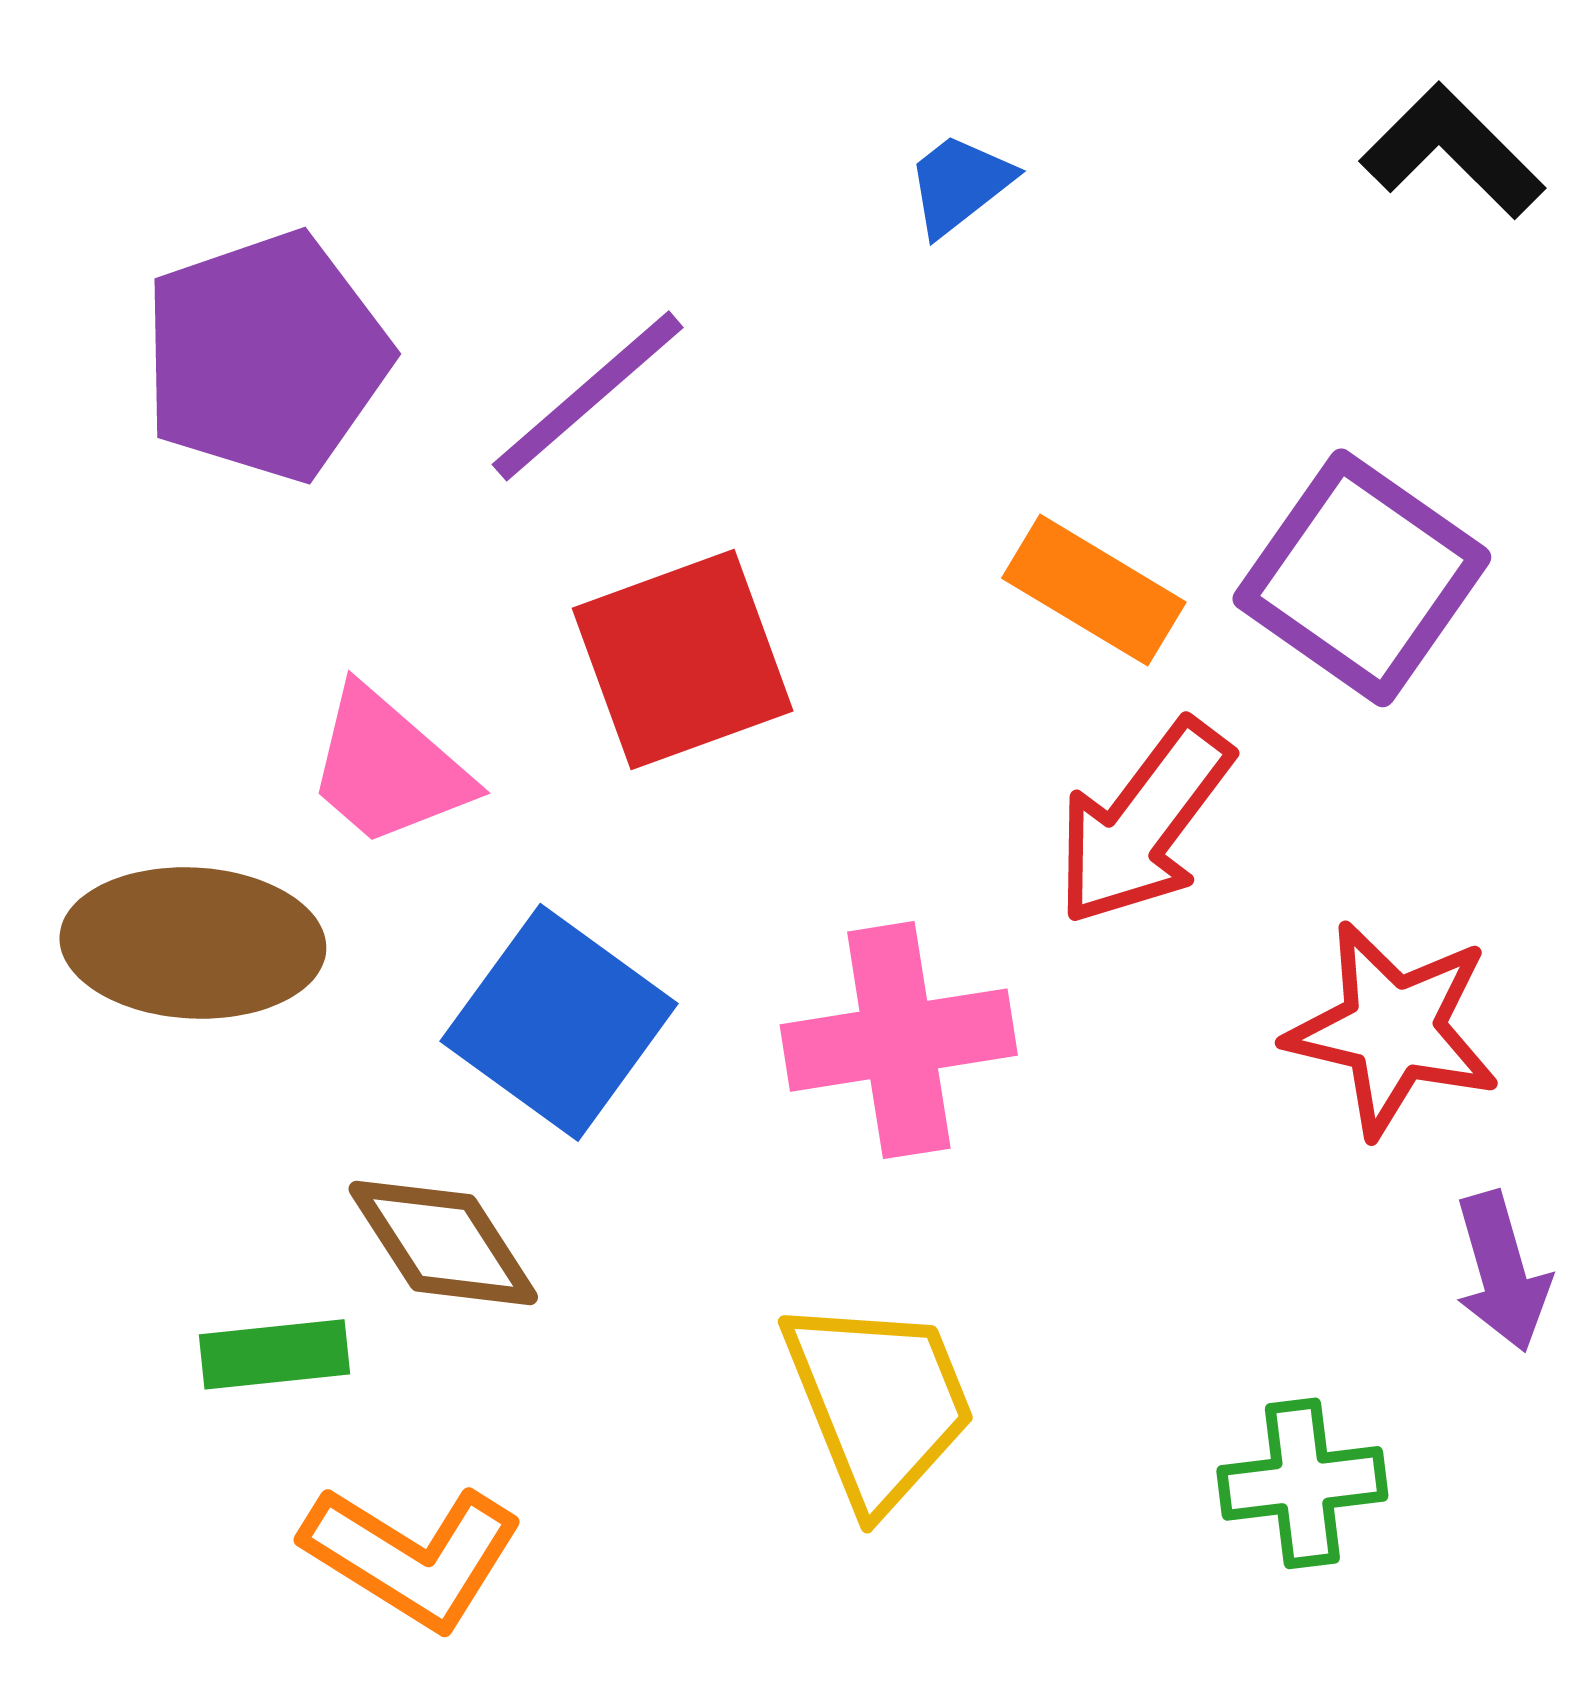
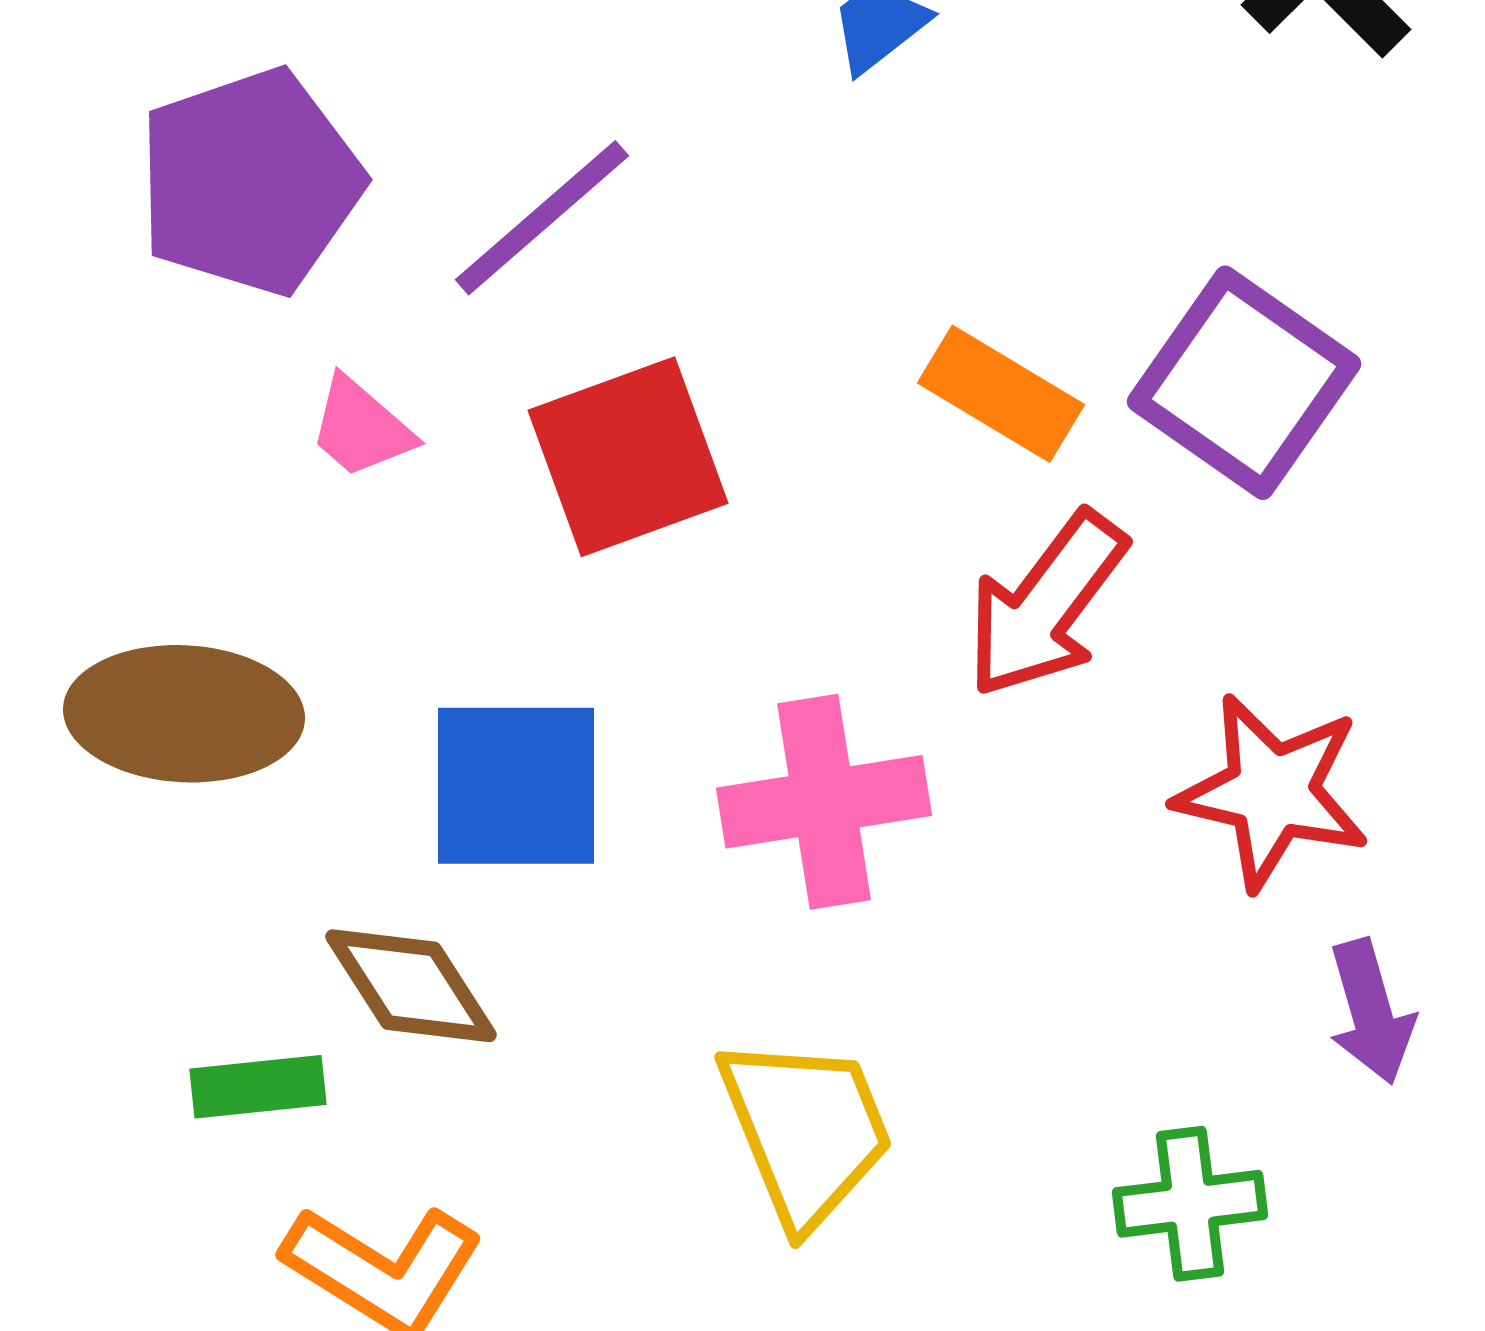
pink trapezoid: (388, 768) -> (361, 428), moved, size x0.7
blue square: (559, 1022) -> (516, 786), turned -36

